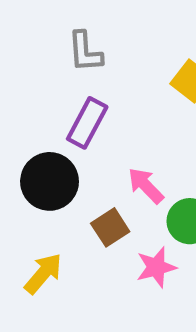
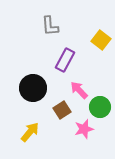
purple rectangle: (87, 123) -> (65, 60), moved

